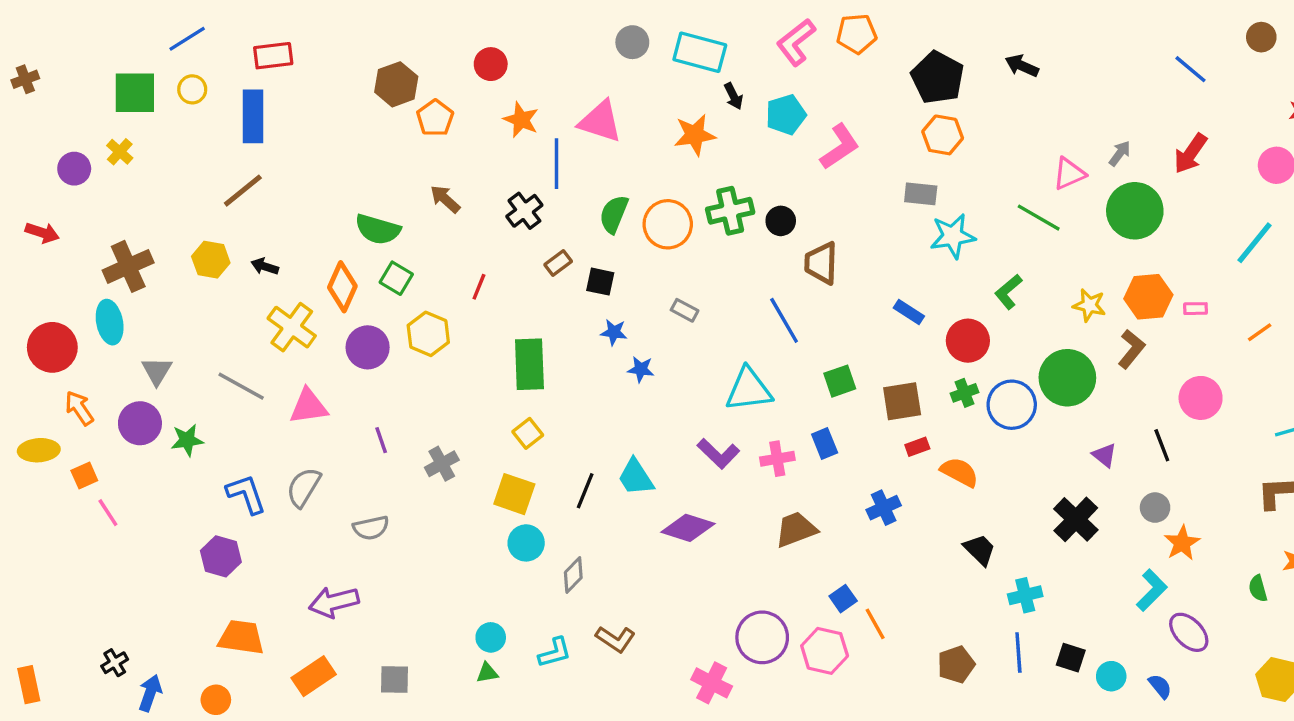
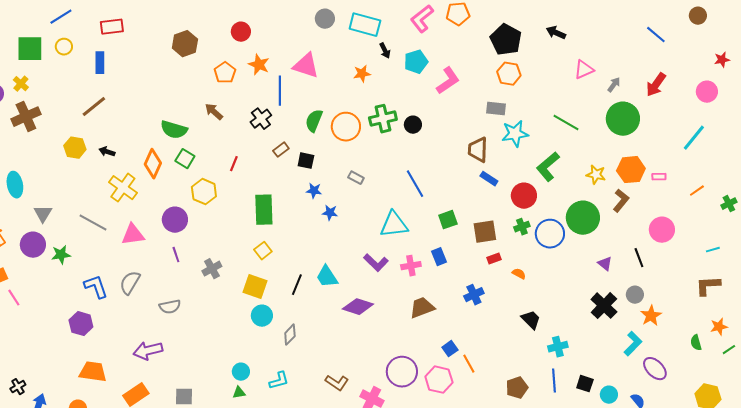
blue rectangle: (253, 116) -> (100, 63), size x0.7
orange pentagon: (435, 118) -> (225, 73), moved
orange star: (695, 135) -> (362, 74), size x0.7
pink triangle: (1069, 174) -> (584, 70), moved
brown trapezoid: (821, 263) -> (478, 150), moved
brown cross: (128, 266) -> (26, 117), moved
green L-shape: (1008, 292) -> (548, 167), size x1.4
purple circle: (368, 347) -> (175, 220), moved
orange semicircle: (959, 472) -> (519, 274), size x0.6
black cross: (1076, 519) -> (604, 306), moved
brown L-shape: (615, 639) -> (337, 383), moved

